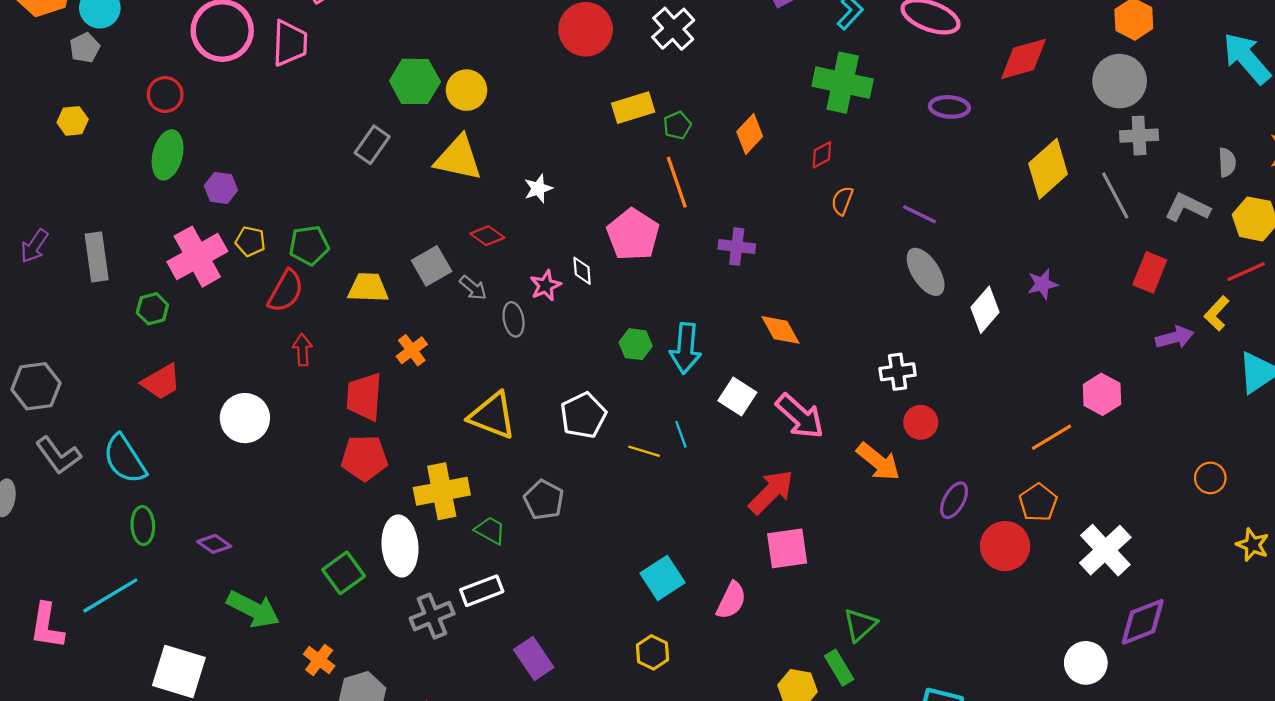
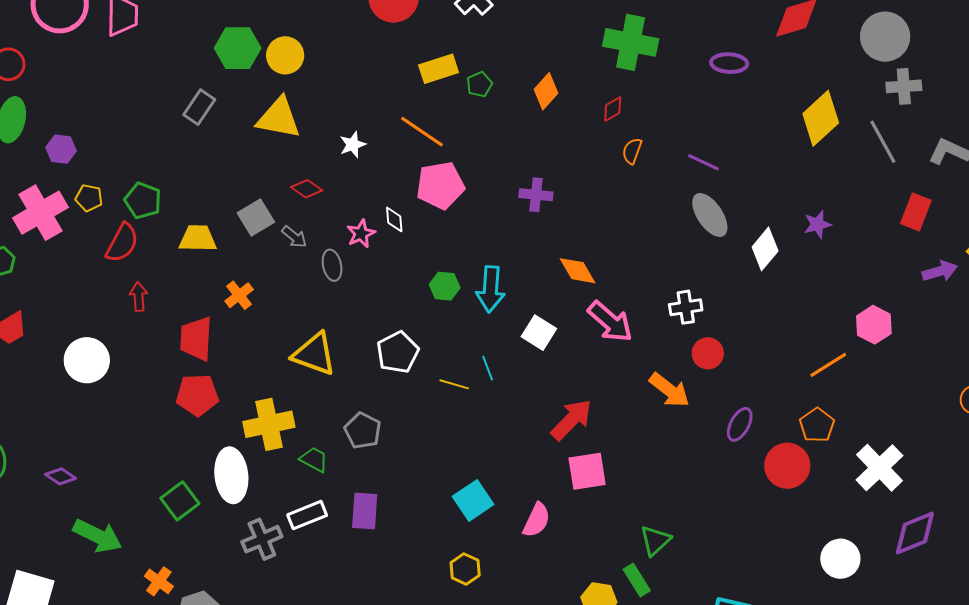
orange line: (677, 182) -> (422, 132), moved, turned -36
pink pentagon: (633, 235) -> (440, 185), turned 30
green pentagon: (309, 245) -> (143, 201), turned 30
pink arrow: (800, 416) -> (610, 322), moved
purple rectangle: (534, 658) -> (365, 511), moved, turned 39
white circle: (1086, 663) -> (840, 559), moved

